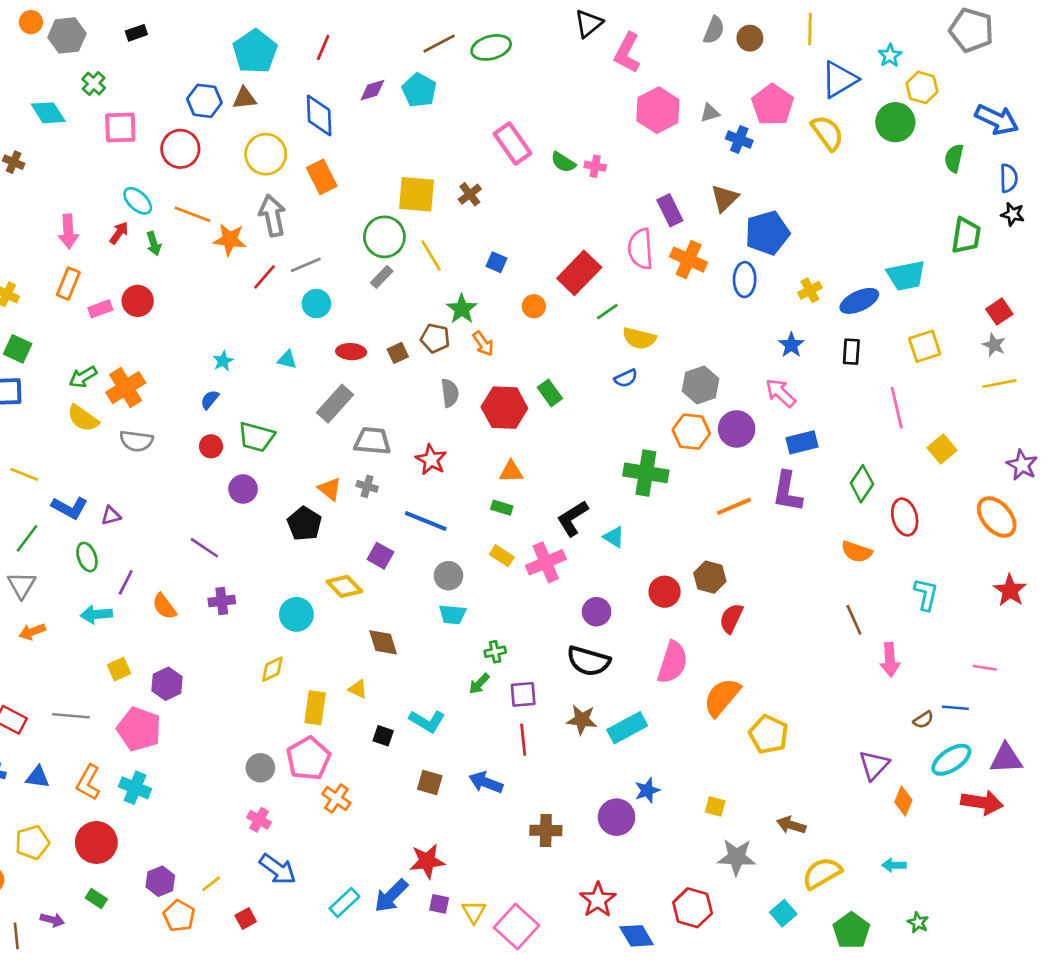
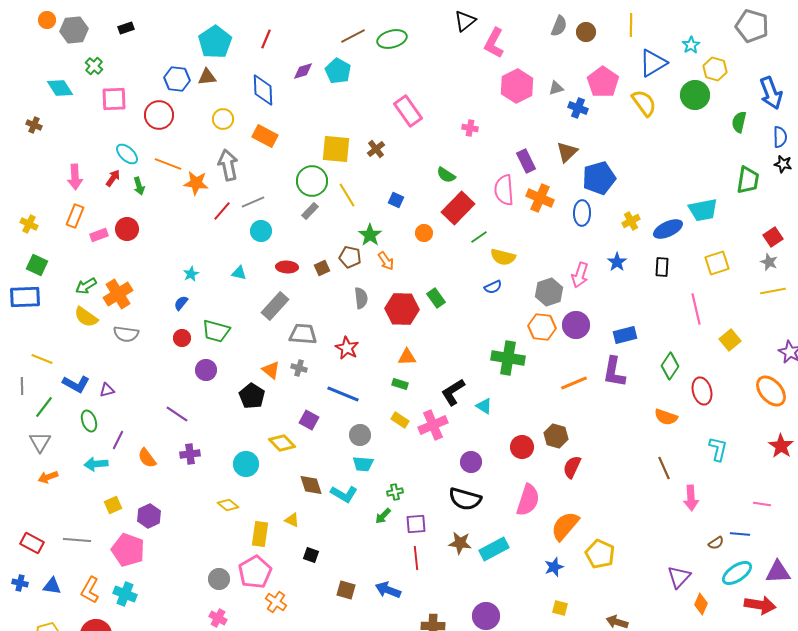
blue arrow: (997, 119) -> (771, 93), turned 44
yellow circle: (266, 154) -> (223, 119), size x0.7
green semicircle: (563, 162) -> (446, 175), moved
orange rectangle: (322, 177) -> (265, 136), turned -35
pink arrow: (781, 393) -> (580, 275), moved, turned -115
yellow diamond: (272, 669) -> (228, 505), turned 65
cyan L-shape: (427, 721) -> (344, 494), moved
blue star: (647, 790) -> (554, 567), moved

